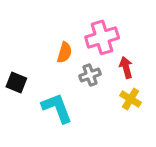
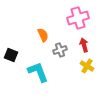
pink cross: (102, 37) -> (78, 18), moved
orange semicircle: (64, 52) -> (43, 35), turned -40

